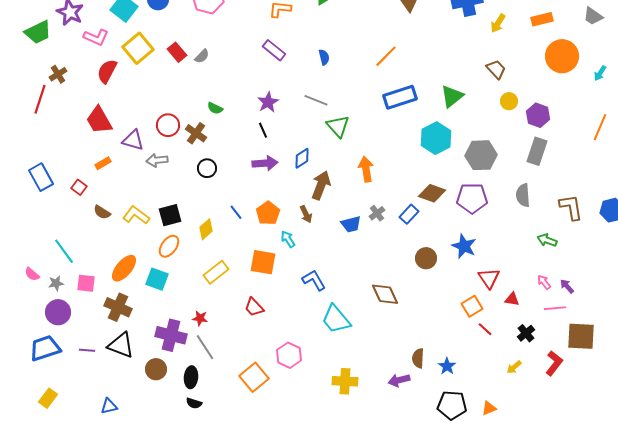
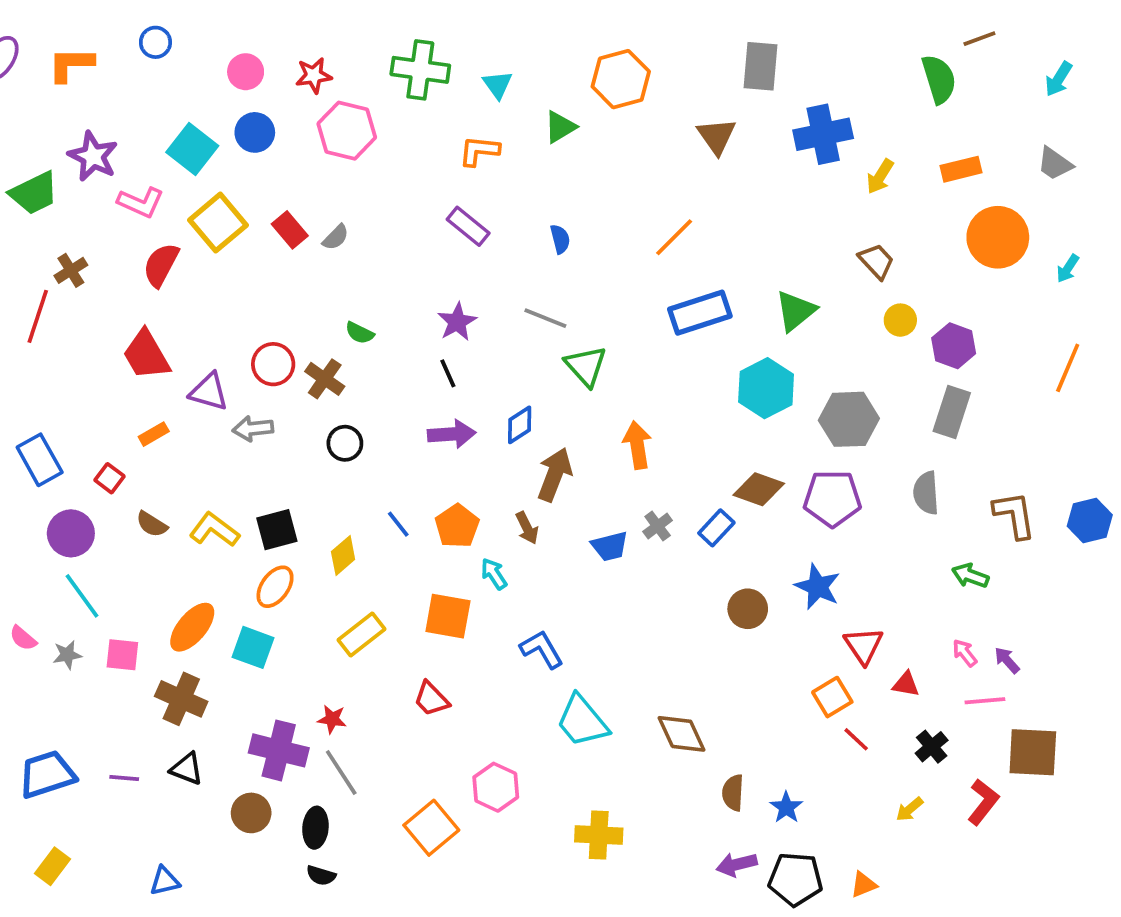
brown diamond: (385, 294) -> (681, 734), moved
purple circle: (58, 312) -> (71, 533), moved
black triangle: (121, 345) -> (187, 769), size x0.7
purple arrow: (399, 380) -> (737, 864), moved

